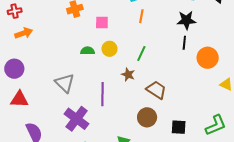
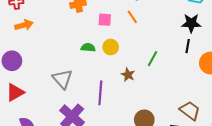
orange line: (141, 16) -> (132, 17), moved, turned -48
green line: (141, 54) -> (153, 59), moved
brown trapezoid: (156, 90) -> (190, 111), moved
red triangle: (19, 99) -> (15, 92), turned -36

